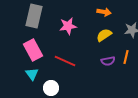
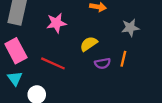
yellow semicircle: (104, 35) -> (89, 44), moved

